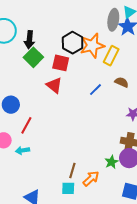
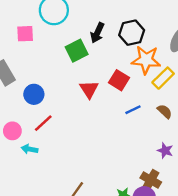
black arrow: (29, 40) -> (97, 33), moved
black hexagon: (73, 43) -> (132, 33), moved
red square: (61, 63) -> (119, 80), moved

